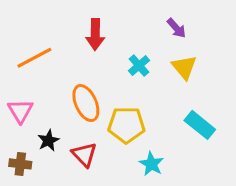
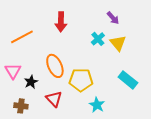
cyan cross: (139, 66) -> (98, 39), moved
black star: (48, 141) -> (31, 82), moved
brown cross: (20, 164) -> (21, 106), moved

